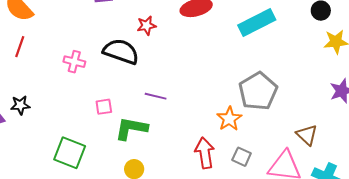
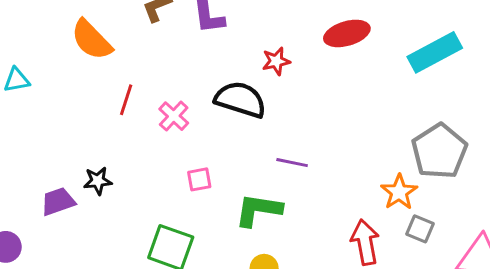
red line: (20, 47) -> (126, 100), moved
pink cross: (74, 62) -> (174, 116), turned 30
pink square: (104, 107) -> (199, 179), moved
gray square: (242, 157) -> (420, 229), moved

